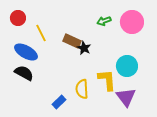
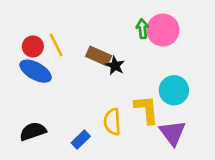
red circle: (18, 18) -> (33, 46), moved
green arrow: (104, 21) -> (142, 29), turned 104
pink circle: (132, 22) -> (163, 30), moved
black semicircle: (24, 73) -> (33, 131), moved, turned -48

